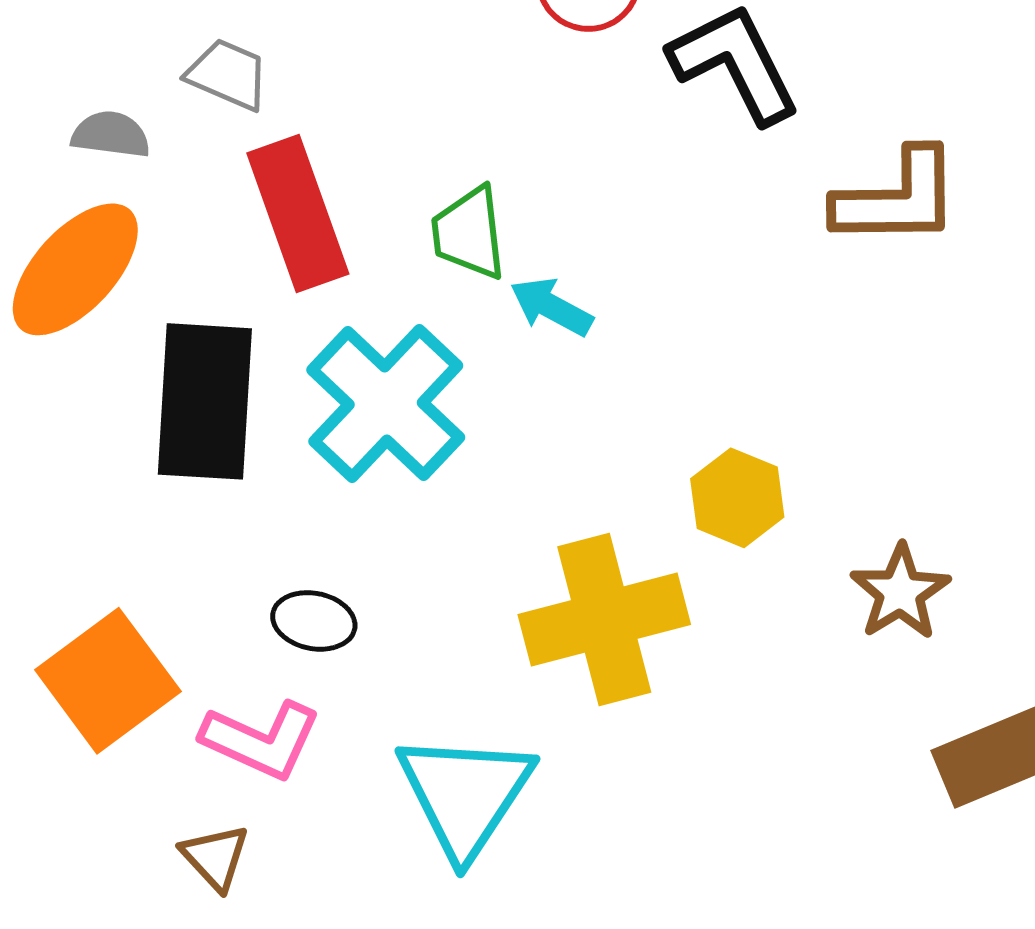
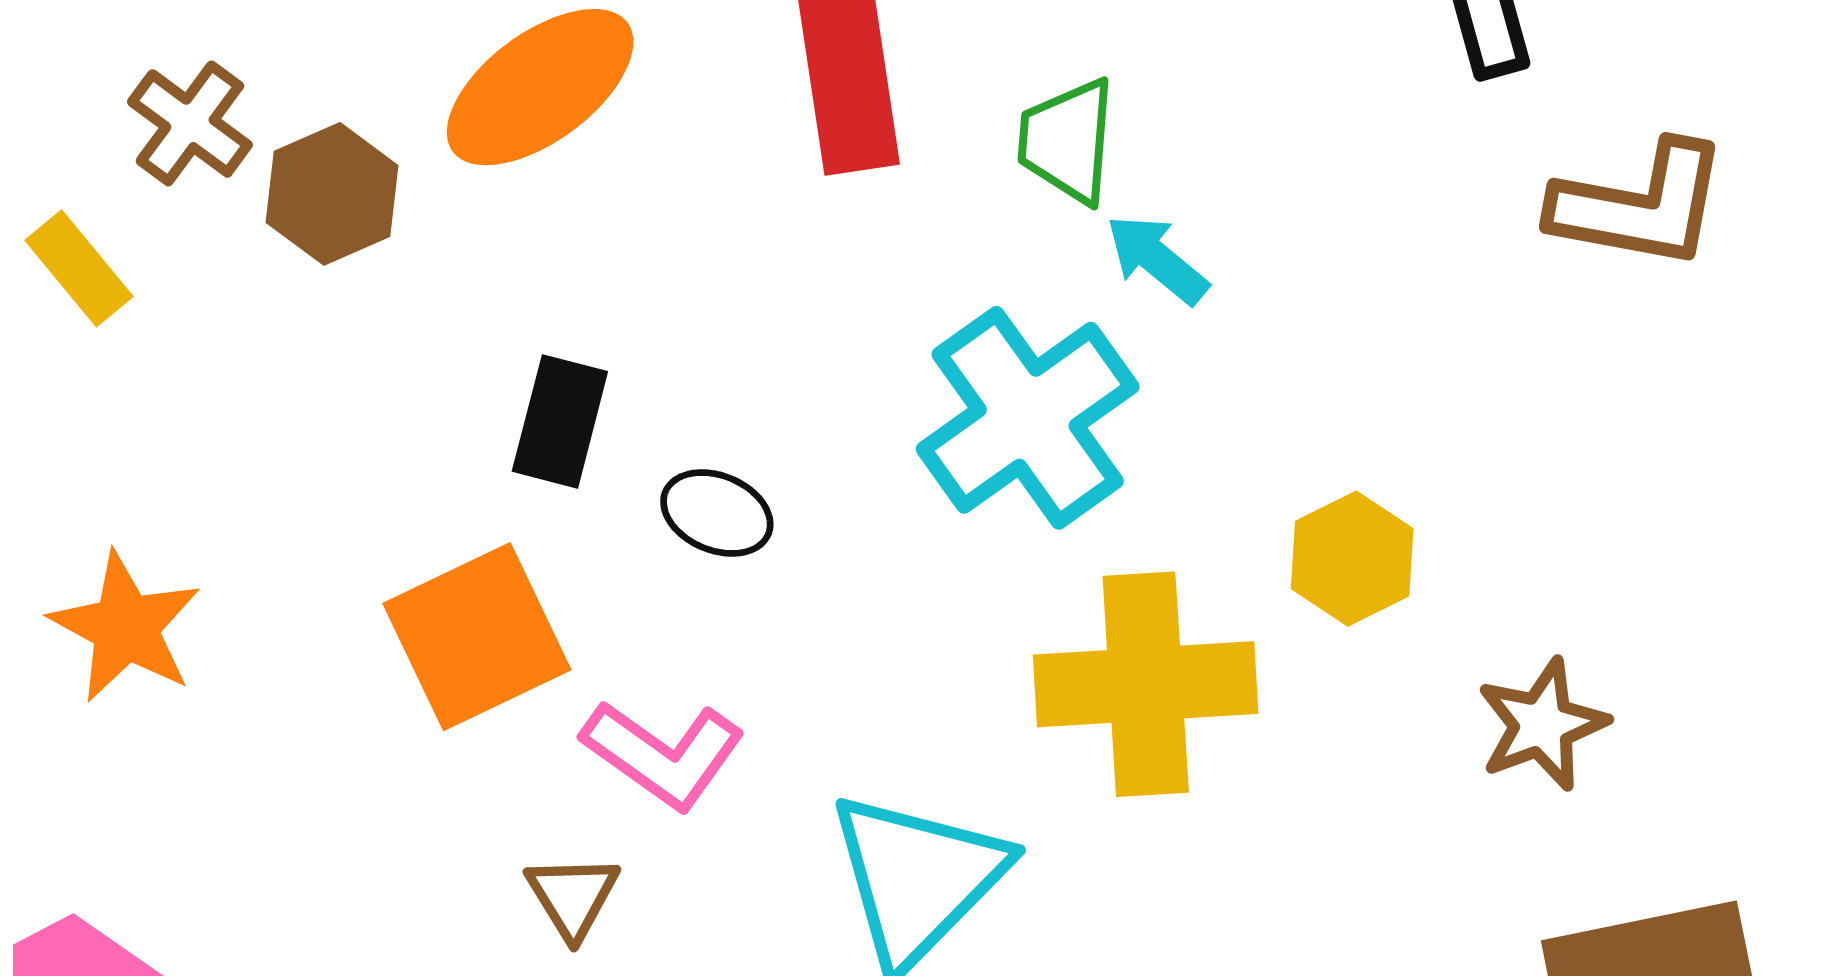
black rectangle: (205, 401) -> (560, 421), moved, size x0.6
cyan cross: (386, 404) -> (1028, 418), moved
black ellipse: (314, 621) -> (717, 513), moved

